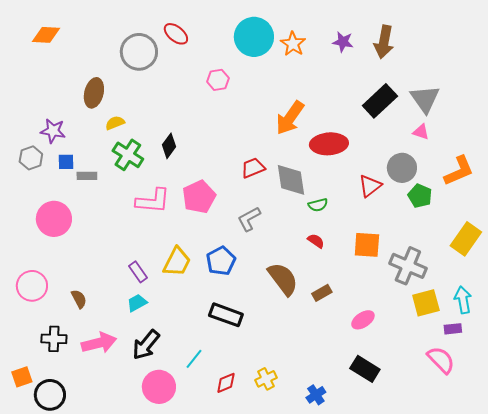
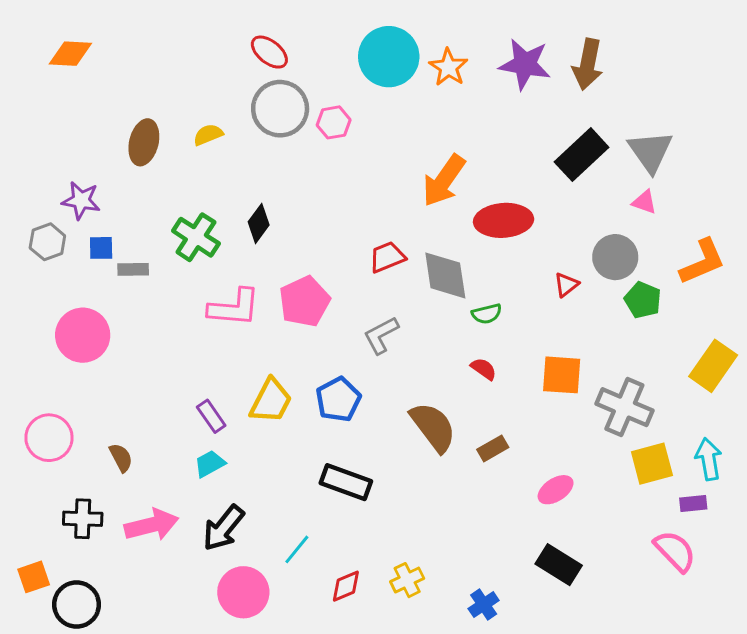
purple star: (343, 42) -> (525, 64), size x1.6
gray circle: (139, 52) -> (280, 109), moved
yellow semicircle: (115, 123) -> (208, 135), moved
red triangle: (370, 186) -> (566, 285), size x0.7

